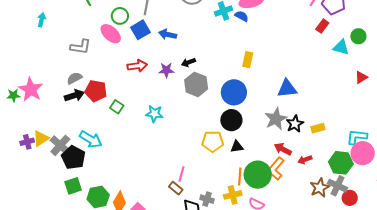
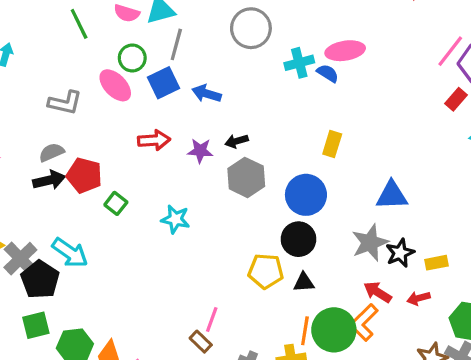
red arrow: (305, 160) -> (419, 298), moved

